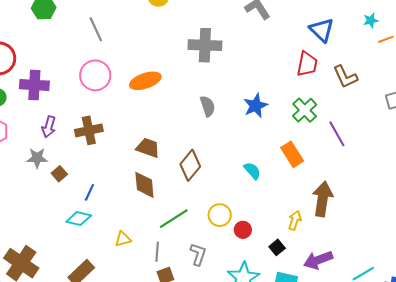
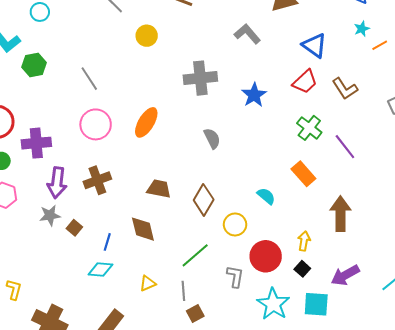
red trapezoid: (307, 64) -> (305, 82), turned 44
orange ellipse: (145, 81) -> (146, 122), turned -32
blue star: (256, 106) -> (254, 95), moved
purple arrow: (49, 127) -> (57, 183), size x1.4
brown diamond: (144, 185) -> (143, 229), moved
yellow circle: (220, 215) -> (235, 224), moved
yellow arrow: (295, 220) -> (304, 241), moved
red circle: (243, 230) -> (266, 256), size x1.8
gray L-shape: (198, 254) -> (235, 276), moved

